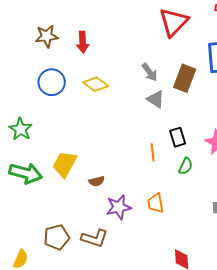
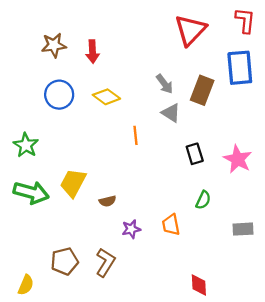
orange line: (153, 152) -> (135, 135), moved
green semicircle: (186, 166) -> (203, 200), moved
purple star: (119, 207) -> (131, 229), size x0.7
brown L-shape: (95, 238) -> (105, 262), turned -76

